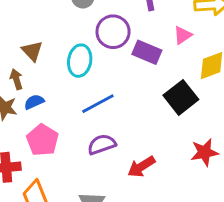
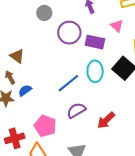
pink triangle: (183, 35) -> (117, 26), turned -32
cyan ellipse: (80, 61) -> (95, 71), moved
pink pentagon: (42, 140) -> (45, 126), moved

